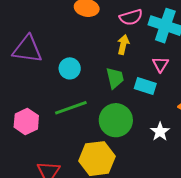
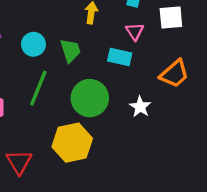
green trapezoid: (115, 78) -> (70, 51), moved
green line: (71, 108) -> (38, 88), turned -44

